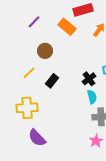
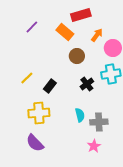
brown circle: (45, 51) -> (77, 56), moved
cyan semicircle: (92, 97) -> (80, 115), moved
yellow cross: (27, 108) -> (39, 113), moved

